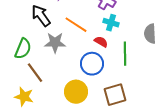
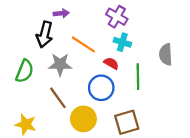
black arrow: (41, 16) -> (45, 34), turned -130
brown line: (35, 73) -> (58, 98), moved

